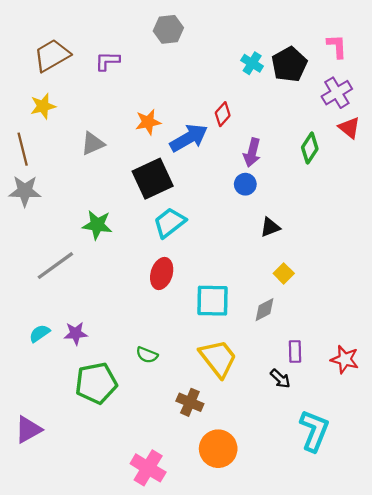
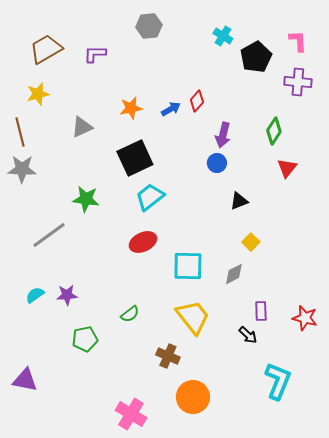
cyan cross: (252, 63) -> (223, 36), moved
purple cross: (337, 93) -> (298, 82), turned 36
red triangle: (349, 128) -> (287, 168), moved, turned 30
blue arrow: (189, 138) -> (171, 109), moved, size x0.6
red ellipse: (162, 273) -> (143, 242), turned 48
green semicircle: (147, 355) -> (130, 314), turned -60
green pentagon: (96, 383) -> (85, 339), size x0.7
purple triangle: (28, 429) -> (25, 380), turned 40

